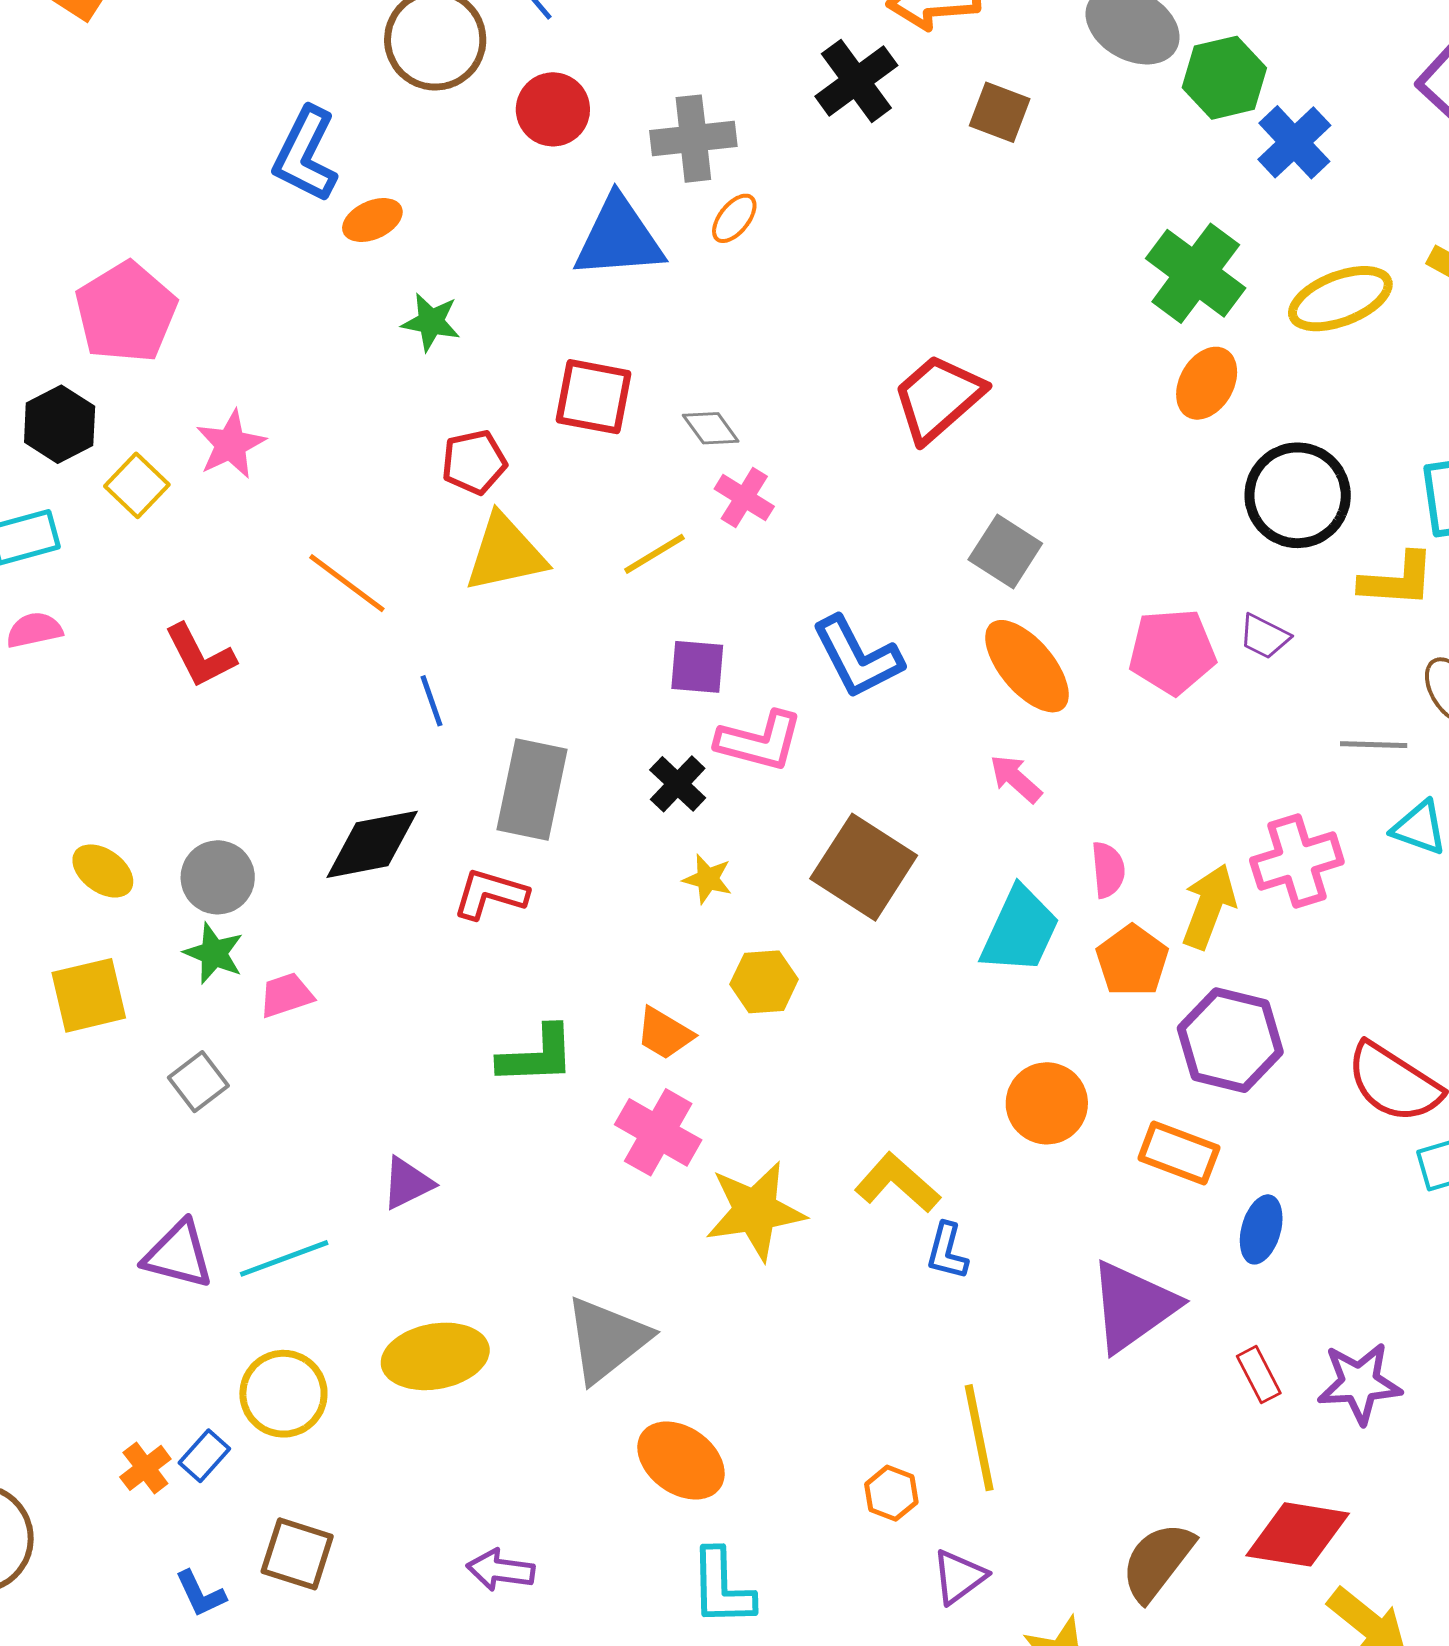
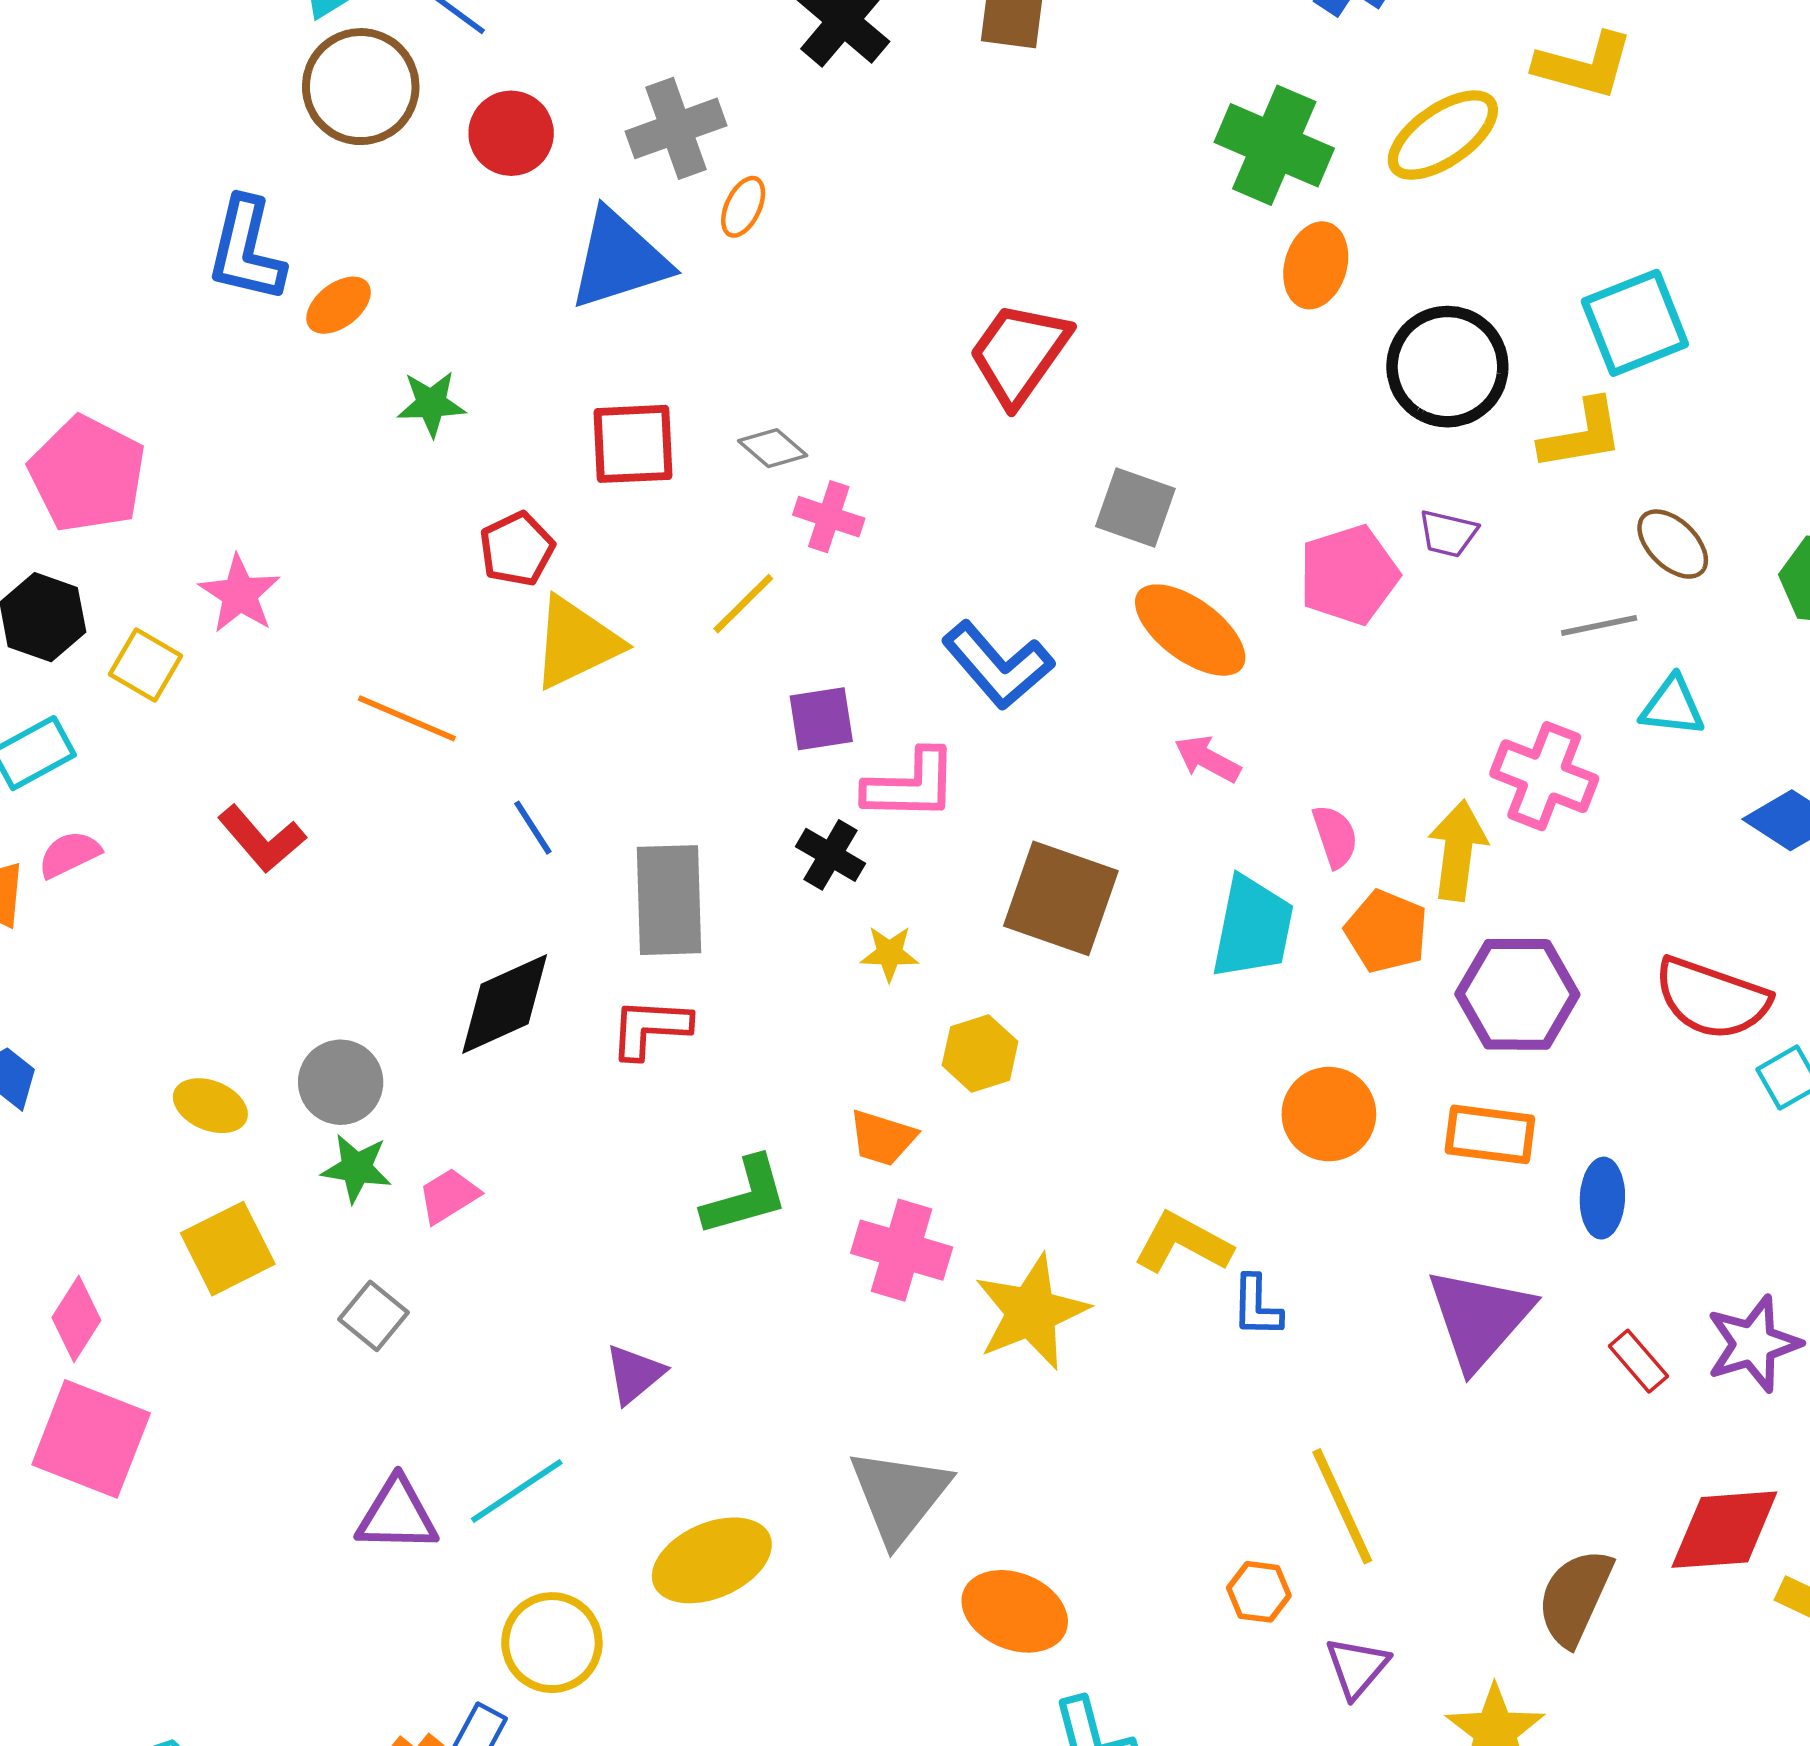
pink cross: (1297, 861) -> (1544, 776), turned -38

